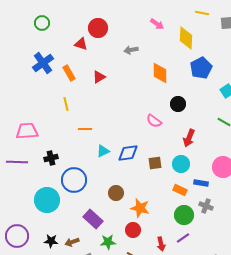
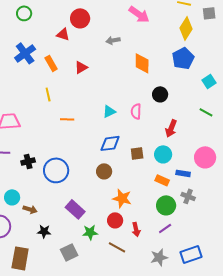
pink arrow: (157, 24) -> (139, 14), size x1.5
yellow diamond: (186, 38) -> (186, 28), moved, turned 30
pink semicircle: (154, 121) -> (136, 111), turned 56
cyan triangle: (103, 151) -> (109, 111), moved
black cross: (51, 158) -> (28, 161), moved
brown circle: (116, 193) -> (104, 171), moved
cyan circle: (47, 200) -> (12, 197), moved, size x0.6
black star: (51, 241) -> (44, 231), moved
brown arrow: (72, 242) -> (30, 209), moved, turned -144
red arrow: (161, 244) -> (136, 229), moved

